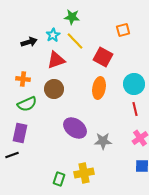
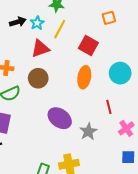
yellow line: (75, 41) -> (60, 29), turned 72
black arrow: (29, 42) -> (18, 22), moved
red line: (135, 109) -> (109, 107), moved
gray star: (103, 141) -> (88, 131), turned -30

